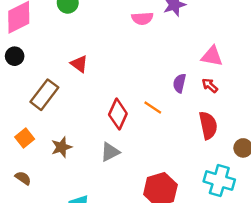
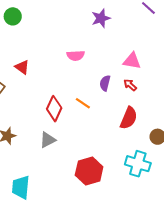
pink semicircle: (142, 18) -> (76, 55), moved
red semicircle: (208, 125) -> (129, 118), turned 35

